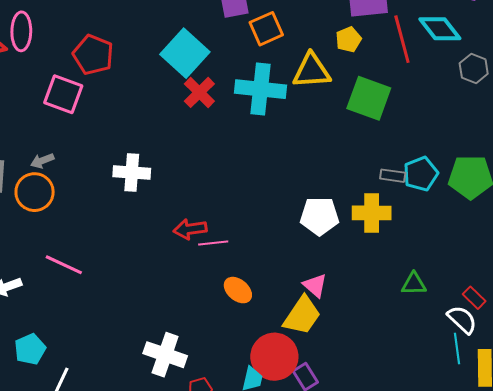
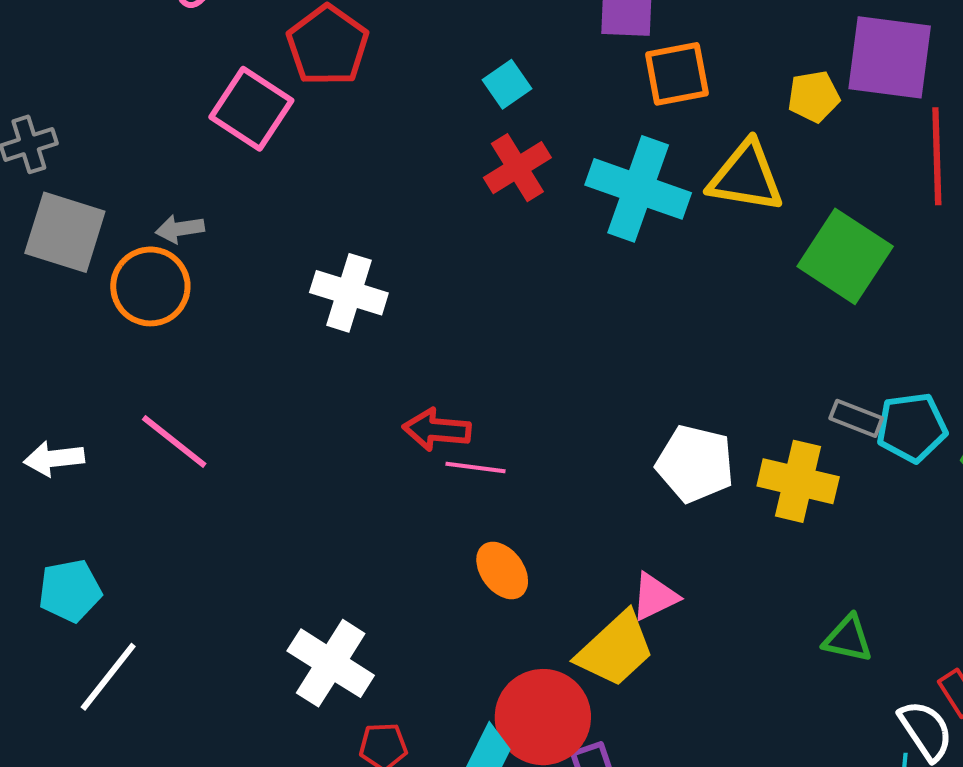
yellow pentagon: (349, 39) -> (814, 97), moved
cyan square: (185, 53) -> (507, 84), size x0.5
pink triangle: (315, 285) -> (655, 597), turned 40

